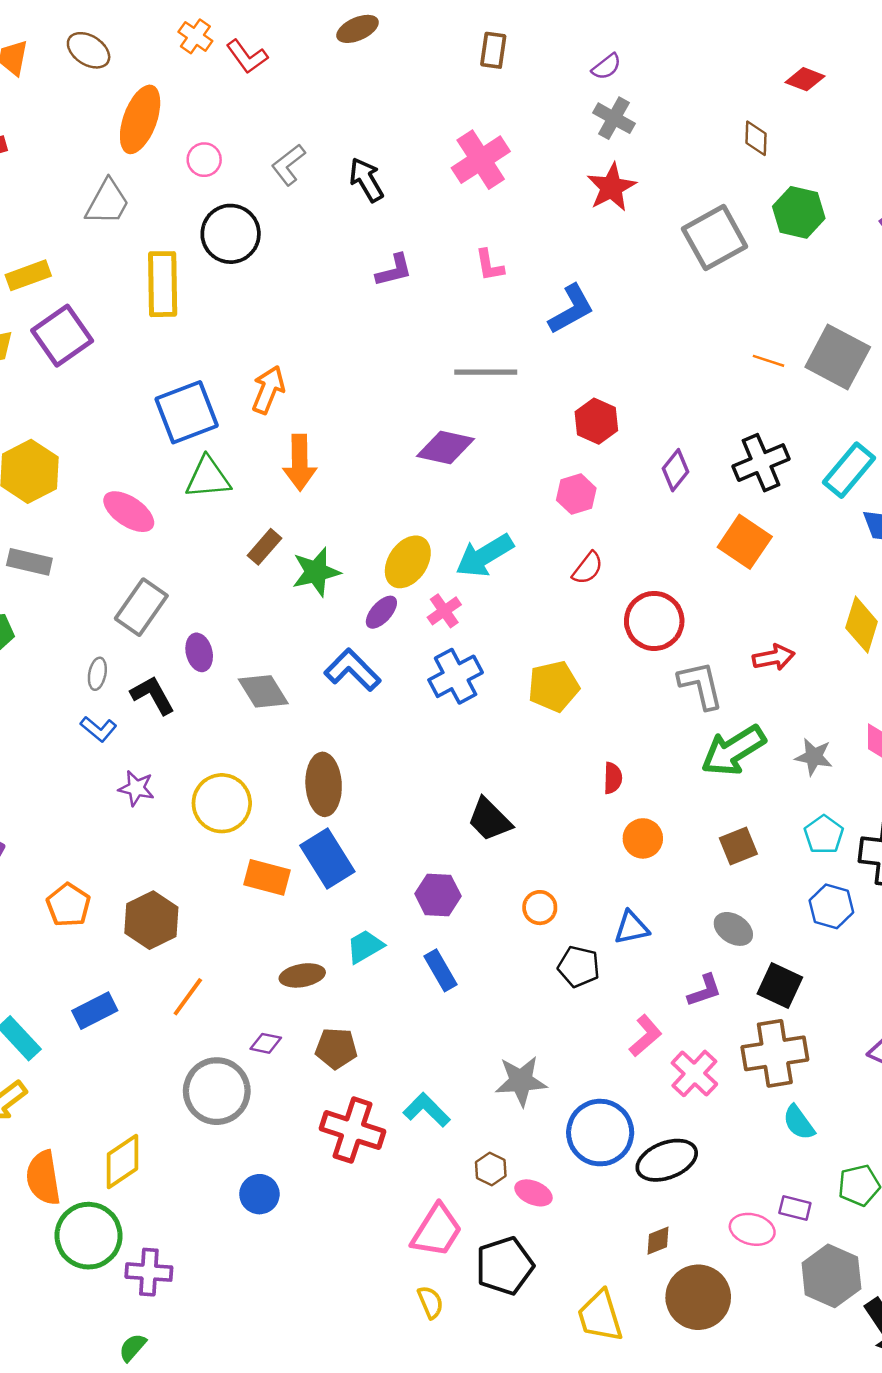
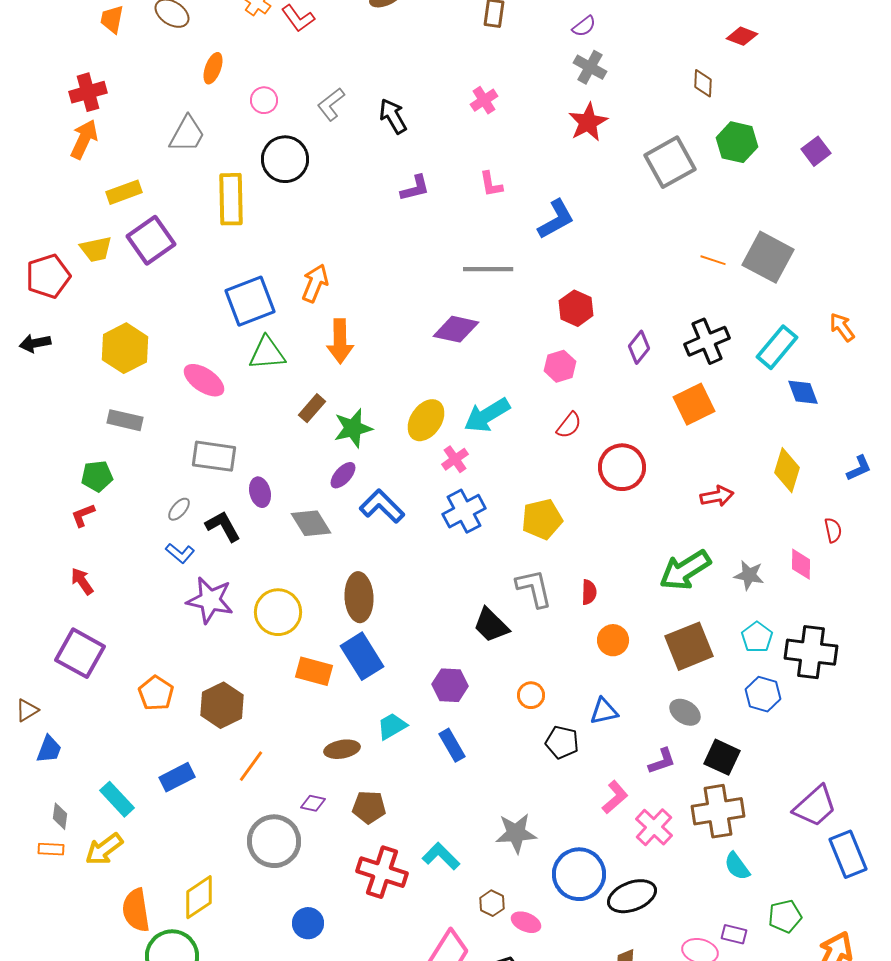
orange ellipse: (140, 119) -> (213, 68), size x0.6
pink cross: (481, 160) -> (484, 100), size x0.6
orange square: (745, 542) -> (694, 404), turned 30
gray rectangle: (141, 607) -> (214, 456), turned 63
purple ellipse: (381, 612) -> (343, 475), moved
gray ellipse: (97, 674) -> (179, 509), turned 30
gray L-shape: (701, 685) -> (534, 588), moved
purple star: (136, 788) -> (210, 600), size x1.6
brown square: (738, 846) -> (689, 646), size x1.6

